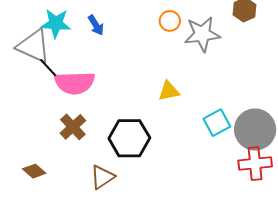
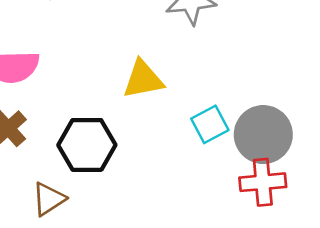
yellow triangle: (169, 91) -> (143, 79), size x1.4

